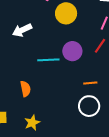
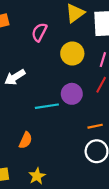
yellow circle: (66, 13) -> (72, 53), moved
orange semicircle: (25, 89) -> (26, 140), turned 42

